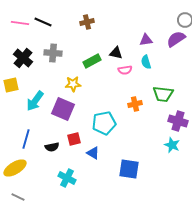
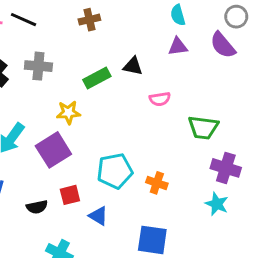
purple semicircle: (176, 39) -> (223, 45), turned -96
cyan semicircle: (146, 62) -> (178, 15), moved
pink semicircle: (125, 70) -> (160, 99), moved
orange cross: (135, 104) -> (157, 183), moved, turned 32
purple square: (63, 109) -> (53, 150), turned 35

